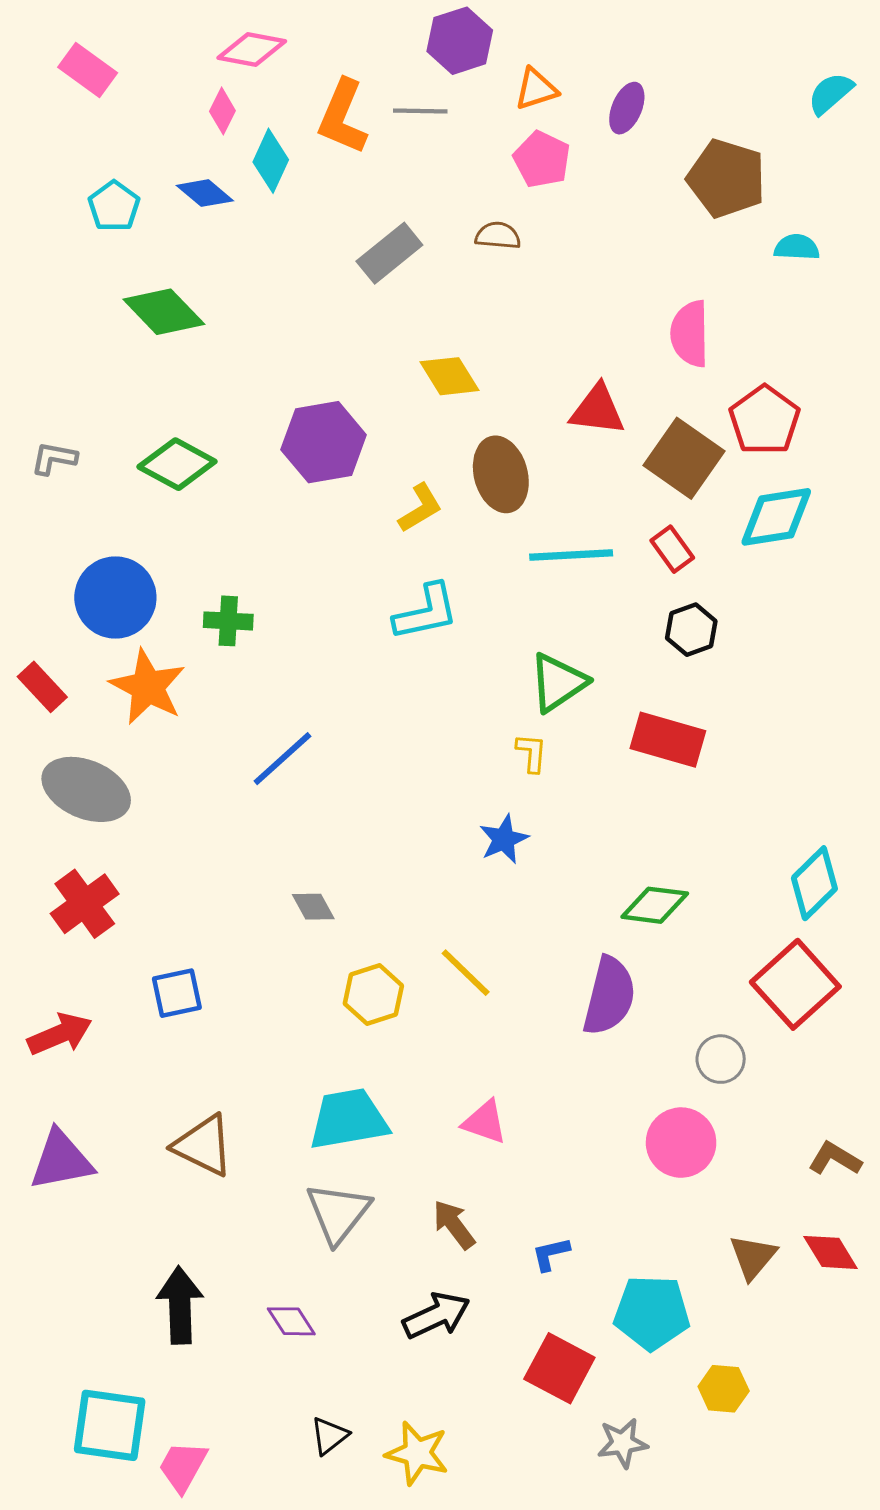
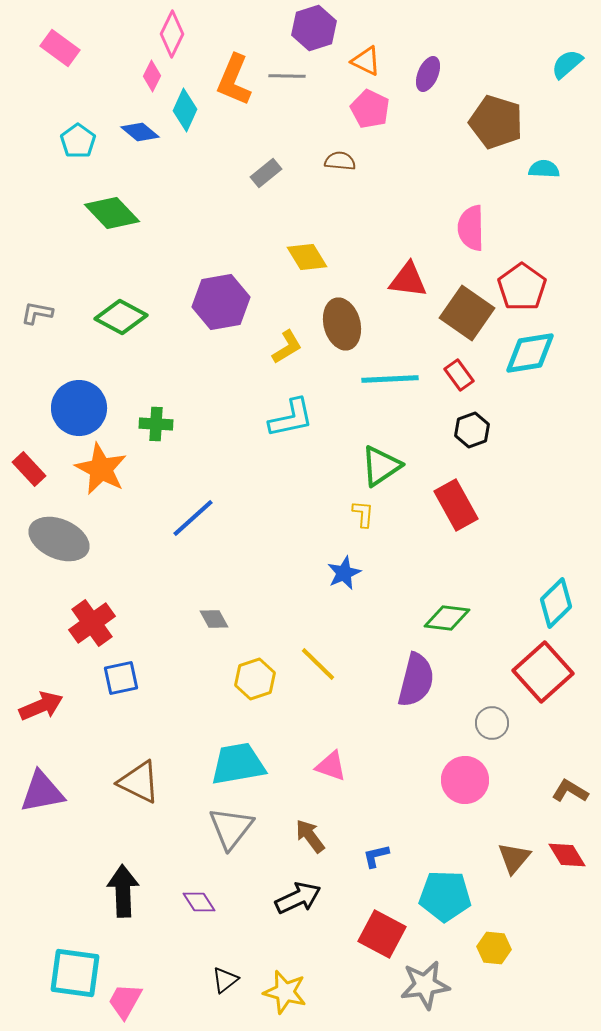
pink diamond: (252, 49) -> (172, 34), turned -75
orange triangle: (536, 89) -> (366, 61), turned 44
gray rectangle: (389, 253) -> (266, 173), size x0.7
red rectangle: (668, 740) -> (456, 505), turned 45
red cross: (85, 904) -> (92, 623), moved
gray star: (622, 1443) -> (425, 985), size x1.4

